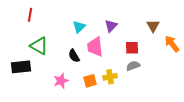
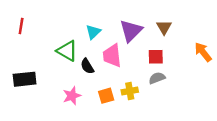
red line: (30, 15) -> (21, 26), moved
purple triangle: (111, 26) -> (131, 31), size x1.5
brown triangle: (153, 26) -> (164, 27), moved
green triangle: (39, 46) -> (67, 51), moved

